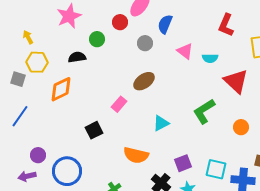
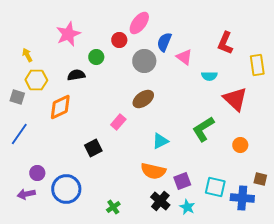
gray circle: (145, 43) -> (144, 61), size x1.5
pink triangle: (185, 51) -> (184, 57), moved
orange semicircle: (136, 155) -> (153, 171), moved

